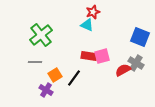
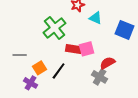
cyan triangle: (87, 25) -> (96, 18), moved
green cross: (41, 35) -> (55, 28), moved
gray cross: (136, 63) -> (100, 77), moved

